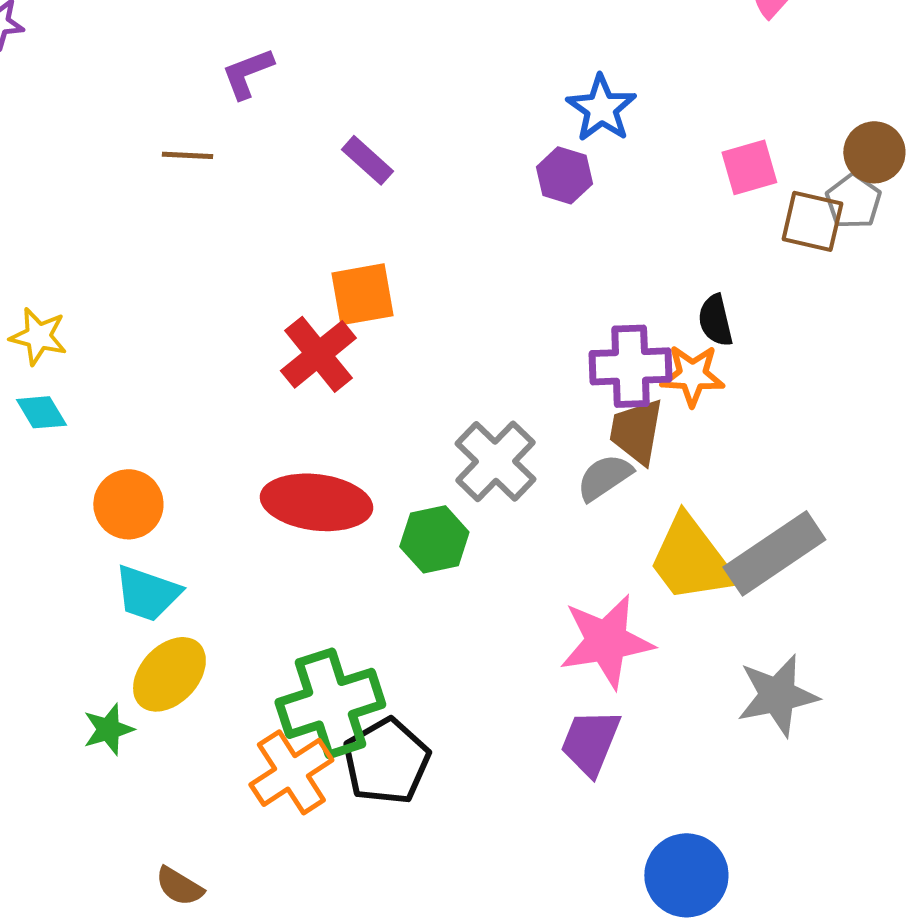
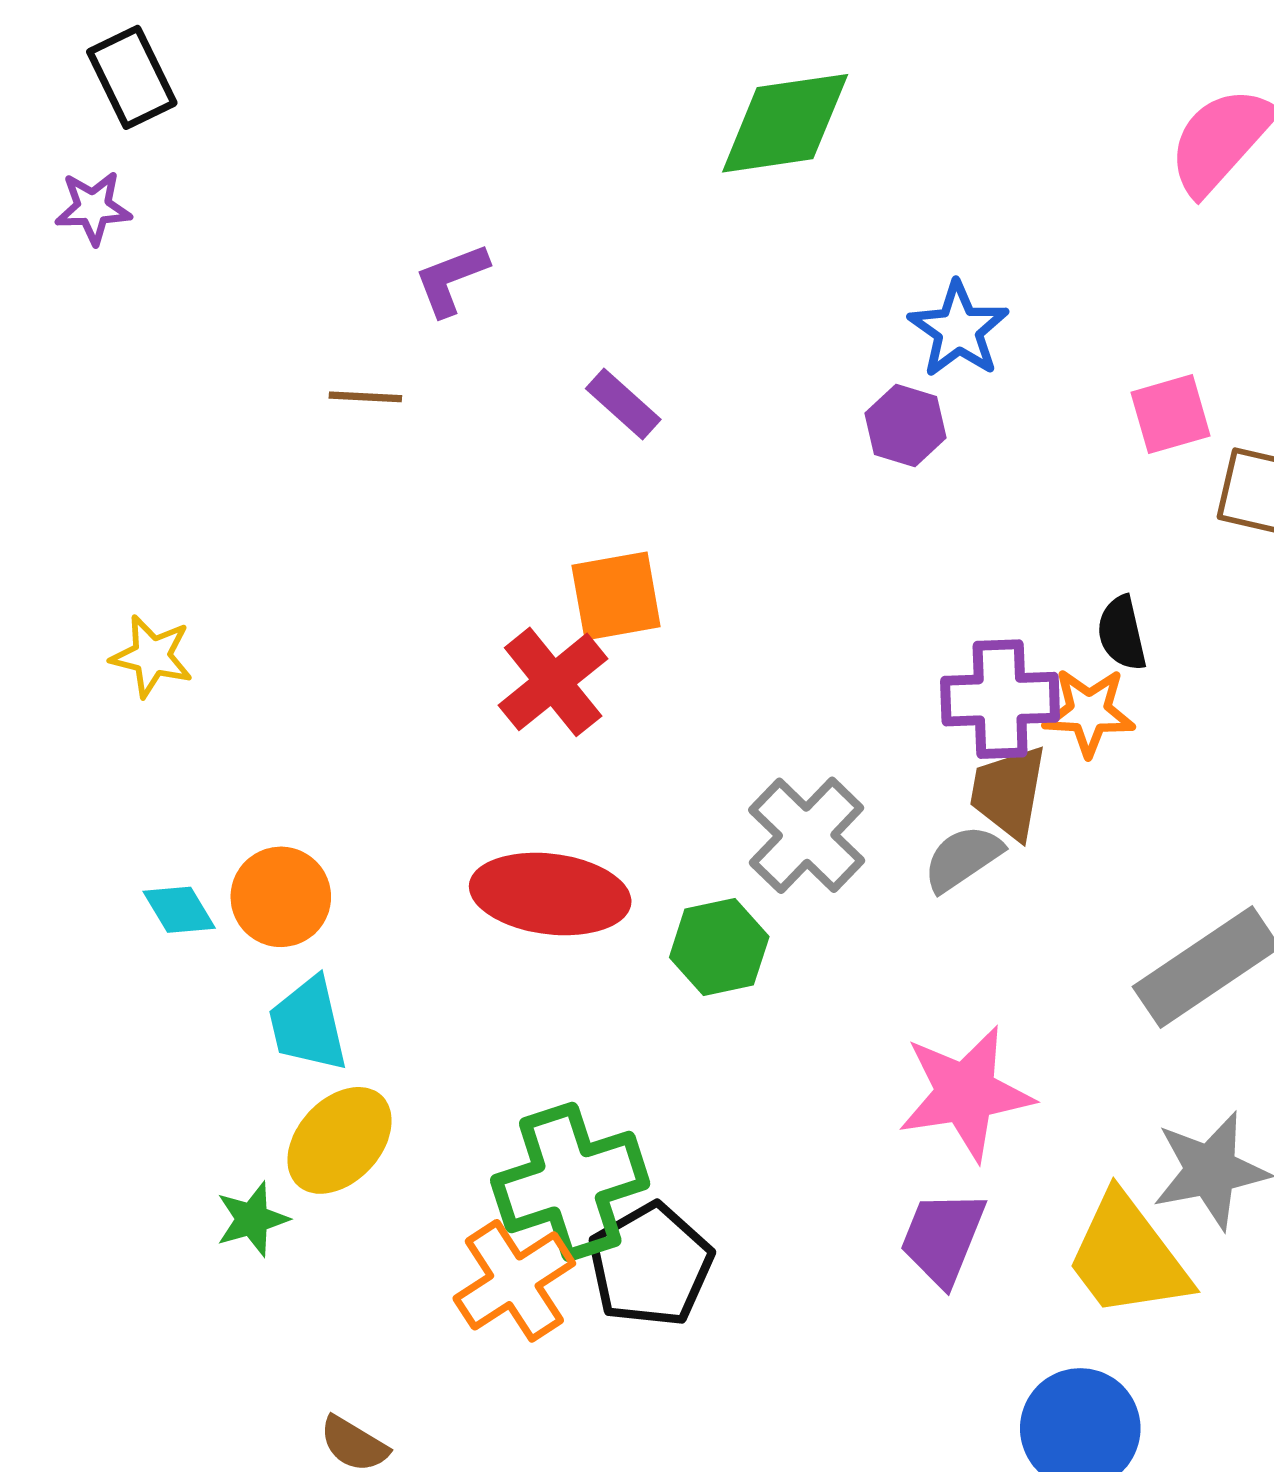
cyan diamond: (41, 412) -> (179, 910), moved
yellow trapezoid: (691, 559) -> (1128, 1256), moved
cyan trapezoid: (147, 593) -> (308, 1024), turned 58

